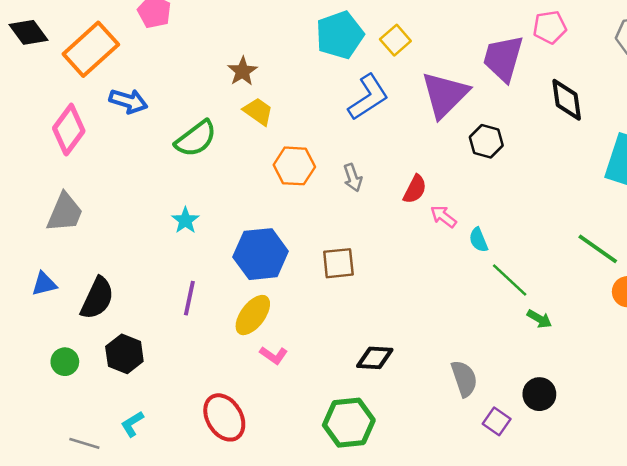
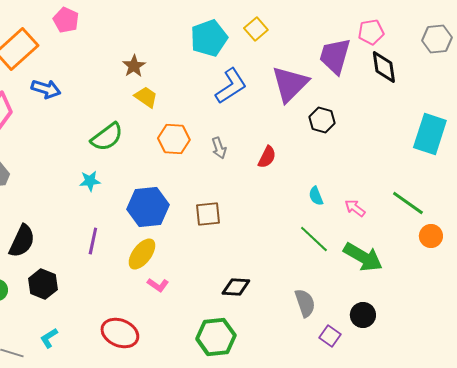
yellow square: (395, 40) -> (256, 29), moved
black diamond: (567, 100) -> (384, 67), moved
green semicircle: (196, 139) -> (107, 137), moved
pink arrow: (443, 216) -> (355, 208), moved
cyan star: (185, 220) -> (90, 181), turned 30
green line: (510, 280) -> (314, 239), moved
green arrow: (539, 319) -> (363, 257), size x2.0
red ellipse: (224, 417) -> (120, 333), turned -36

